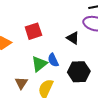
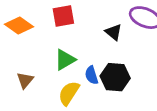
blue semicircle: (53, 60) -> (91, 75), moved
brown triangle: (21, 83) -> (25, 80), moved

